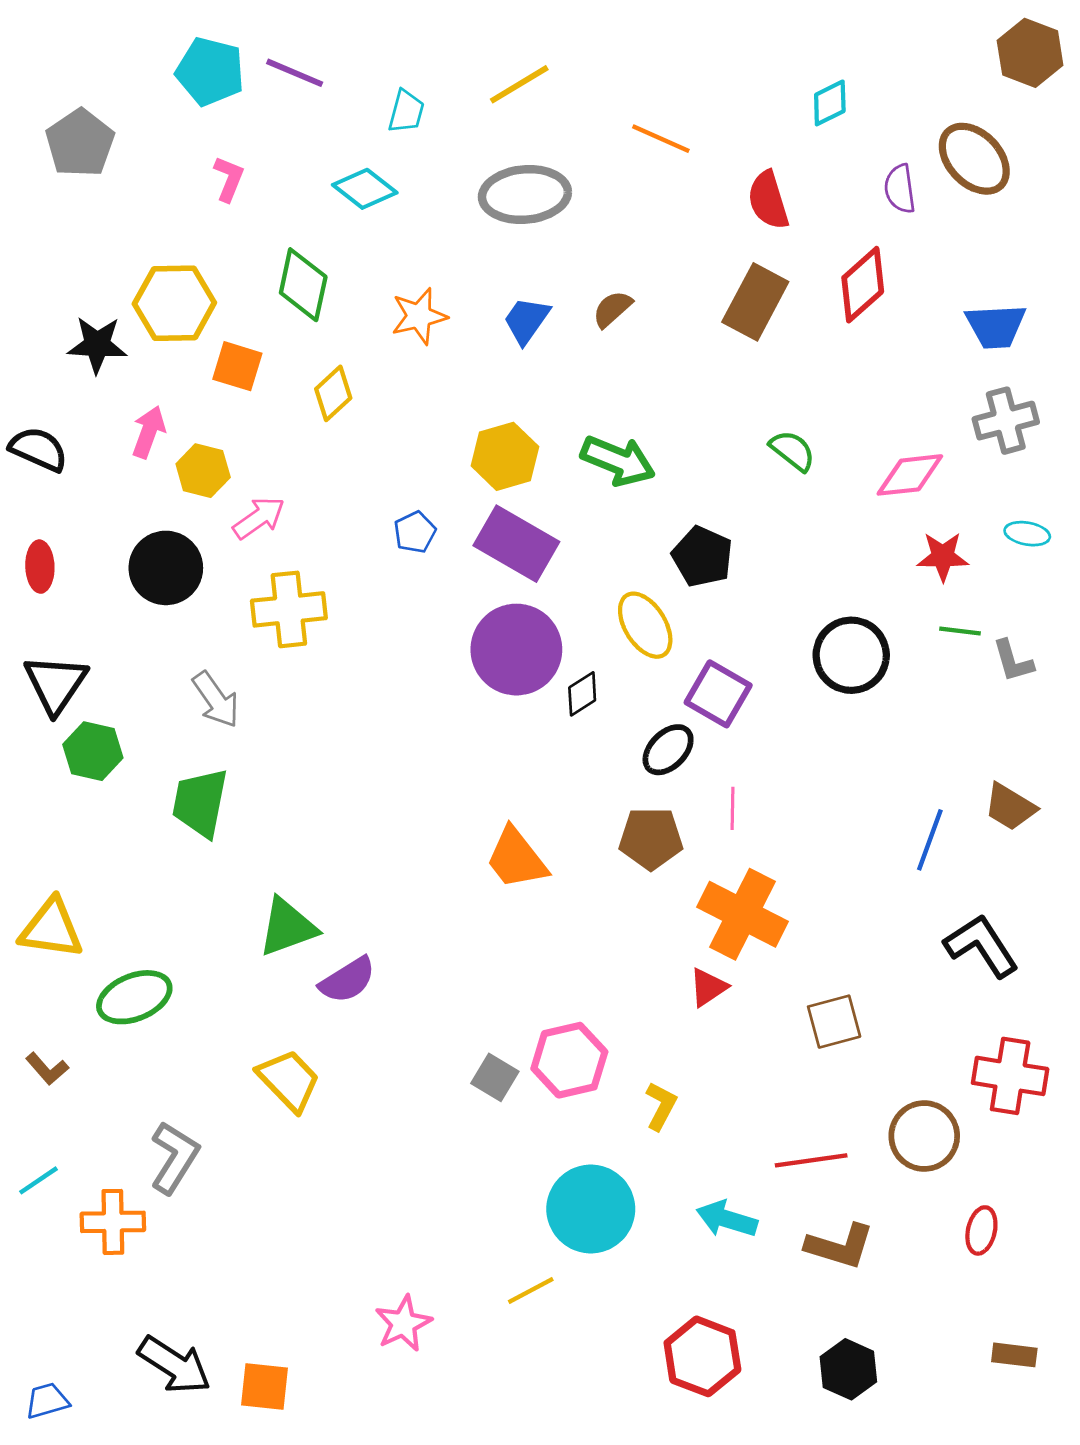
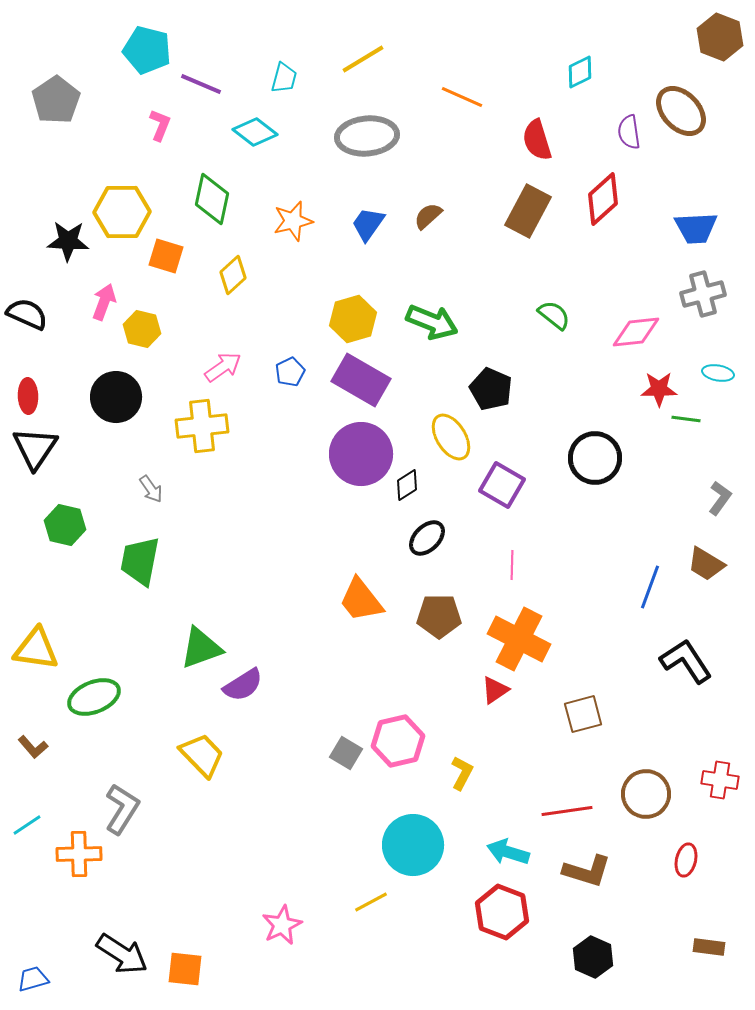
purple line: (295, 73) -> (201, 84), moved
pink arrow: (259, 518) -> (223, 367), moved
green line: (960, 631) -> (686, 419), moved
gray L-shape: (1013, 661) -> (720, 498), moved, turned -128
black triangle: (56, 684) -> (35, 448), moved
gray arrow: (216, 700) -> (151, 489), size x0.7
black ellipse: (668, 750) -> (427, 538), moved
brown pentagon: (651, 838) -> (439, 616), moved
red cross: (1010, 1076) -> (720, 780), moved, size x0.7
red hexagon: (702, 1356) -> (502, 912), moved

